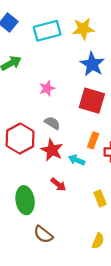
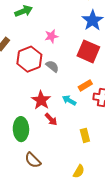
red hexagon: (20, 139) -> (29, 59), moved
orange rectangle: (93, 140) -> (85, 85), turned 32
red star: (52, 150) -> (41, 100), moved

